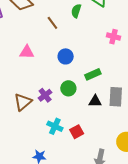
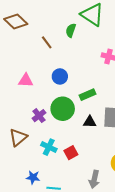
pink triangle: (27, 52) -> (26, 80), moved
green circle: (68, 88) -> (63, 109), size x1.5
brown triangle: (23, 102) -> (18, 137), moved

